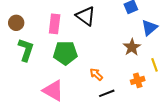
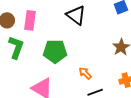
pink rectangle: (55, 24) -> (30, 20), moved

